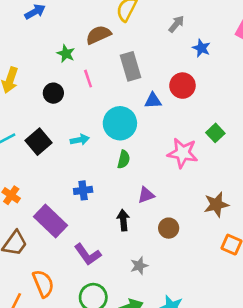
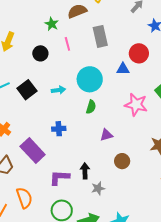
blue triangle: (153, 101) -> (123, 69), moved
black arrow: (123, 220) -> (85, 171), moved
purple L-shape: (88, 254) -> (59, 178), turned 125

